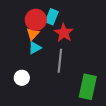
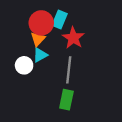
white circle: (22, 78) -> (24, 65), moved
green rectangle: (88, 87) -> (66, 100), moved, size x0.7

